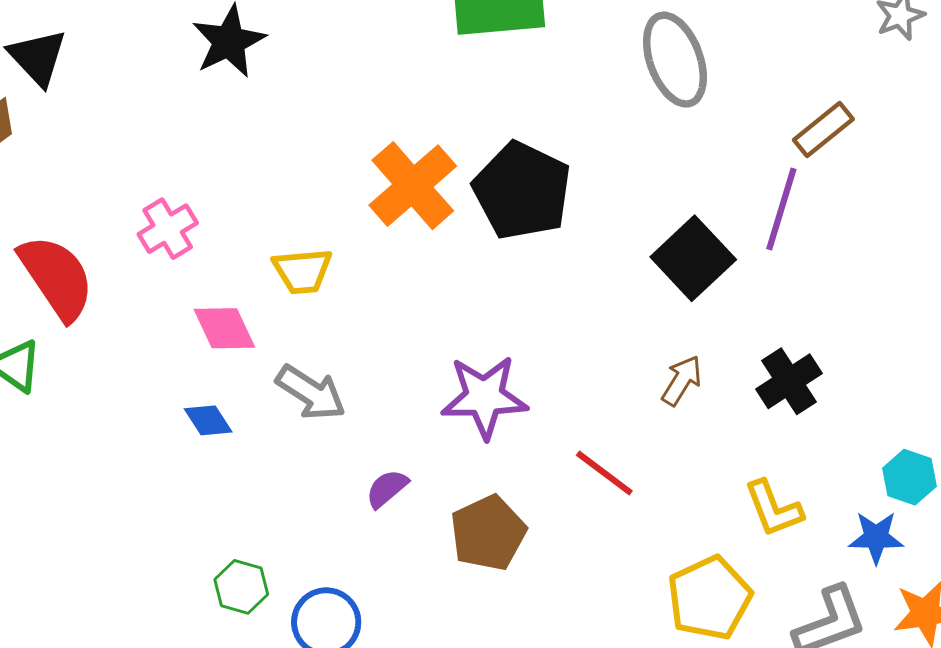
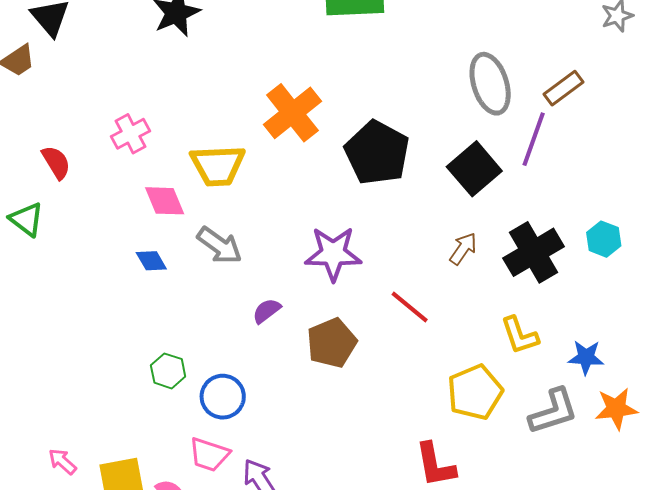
gray ellipse: (675, 60) -> (490, 84), moved
black pentagon: (522, 191) -> (377, 153), moved
yellow trapezoid: (302, 271) -> (218, 165), size x1.4
red semicircle: (57, 277) -> (56, 162), size x0.6
black cross: (789, 381) -> (533, 252), size x1.4
cyan hexagon: (910, 477) -> (604, 239), moved

